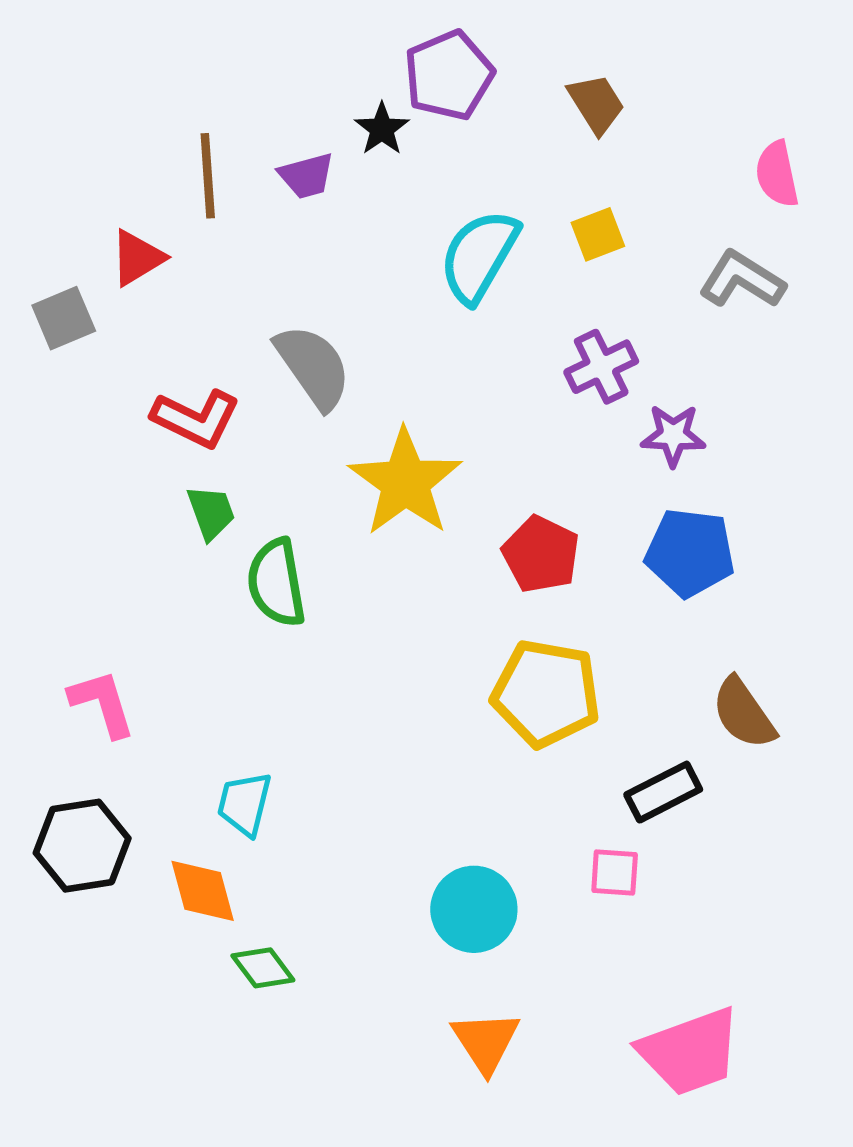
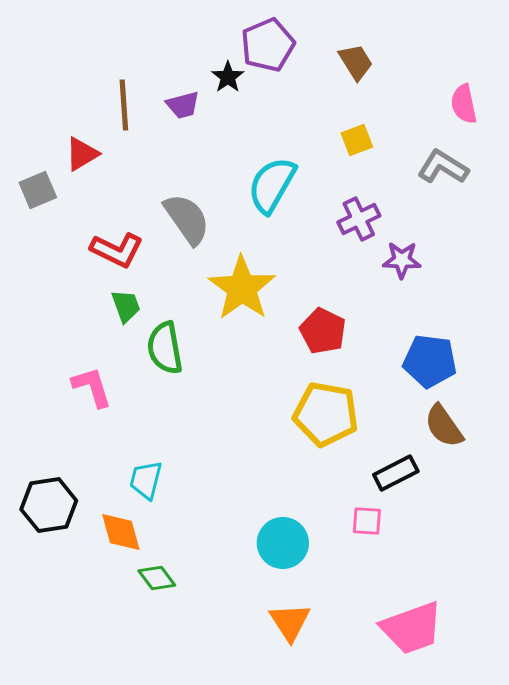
cyan semicircle: (479, 256) -> (272, 185), moved
blue pentagon: (690, 553) -> (430, 361), moved
pink L-shape: (102, 703) -> (92, 387), moved

